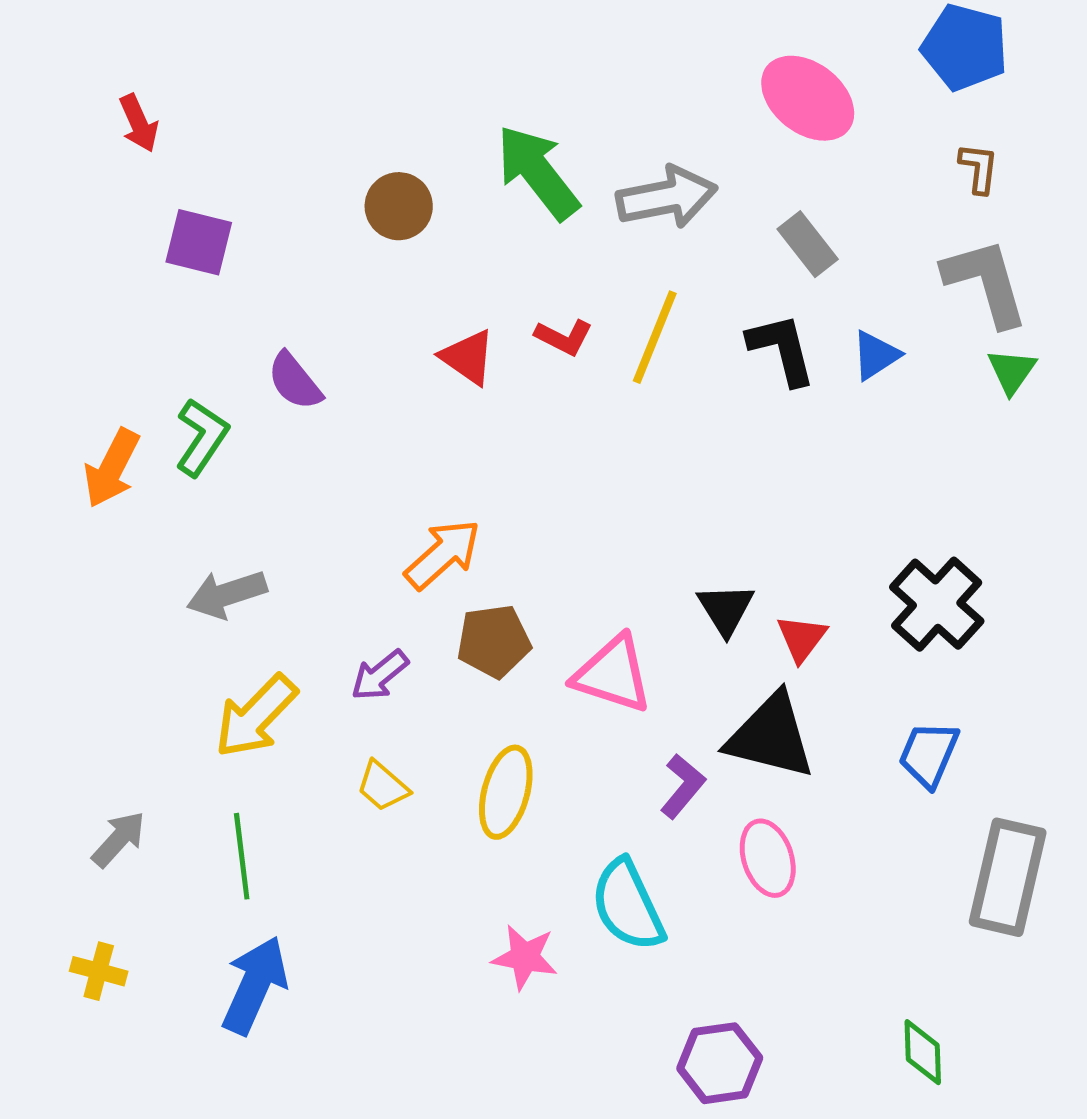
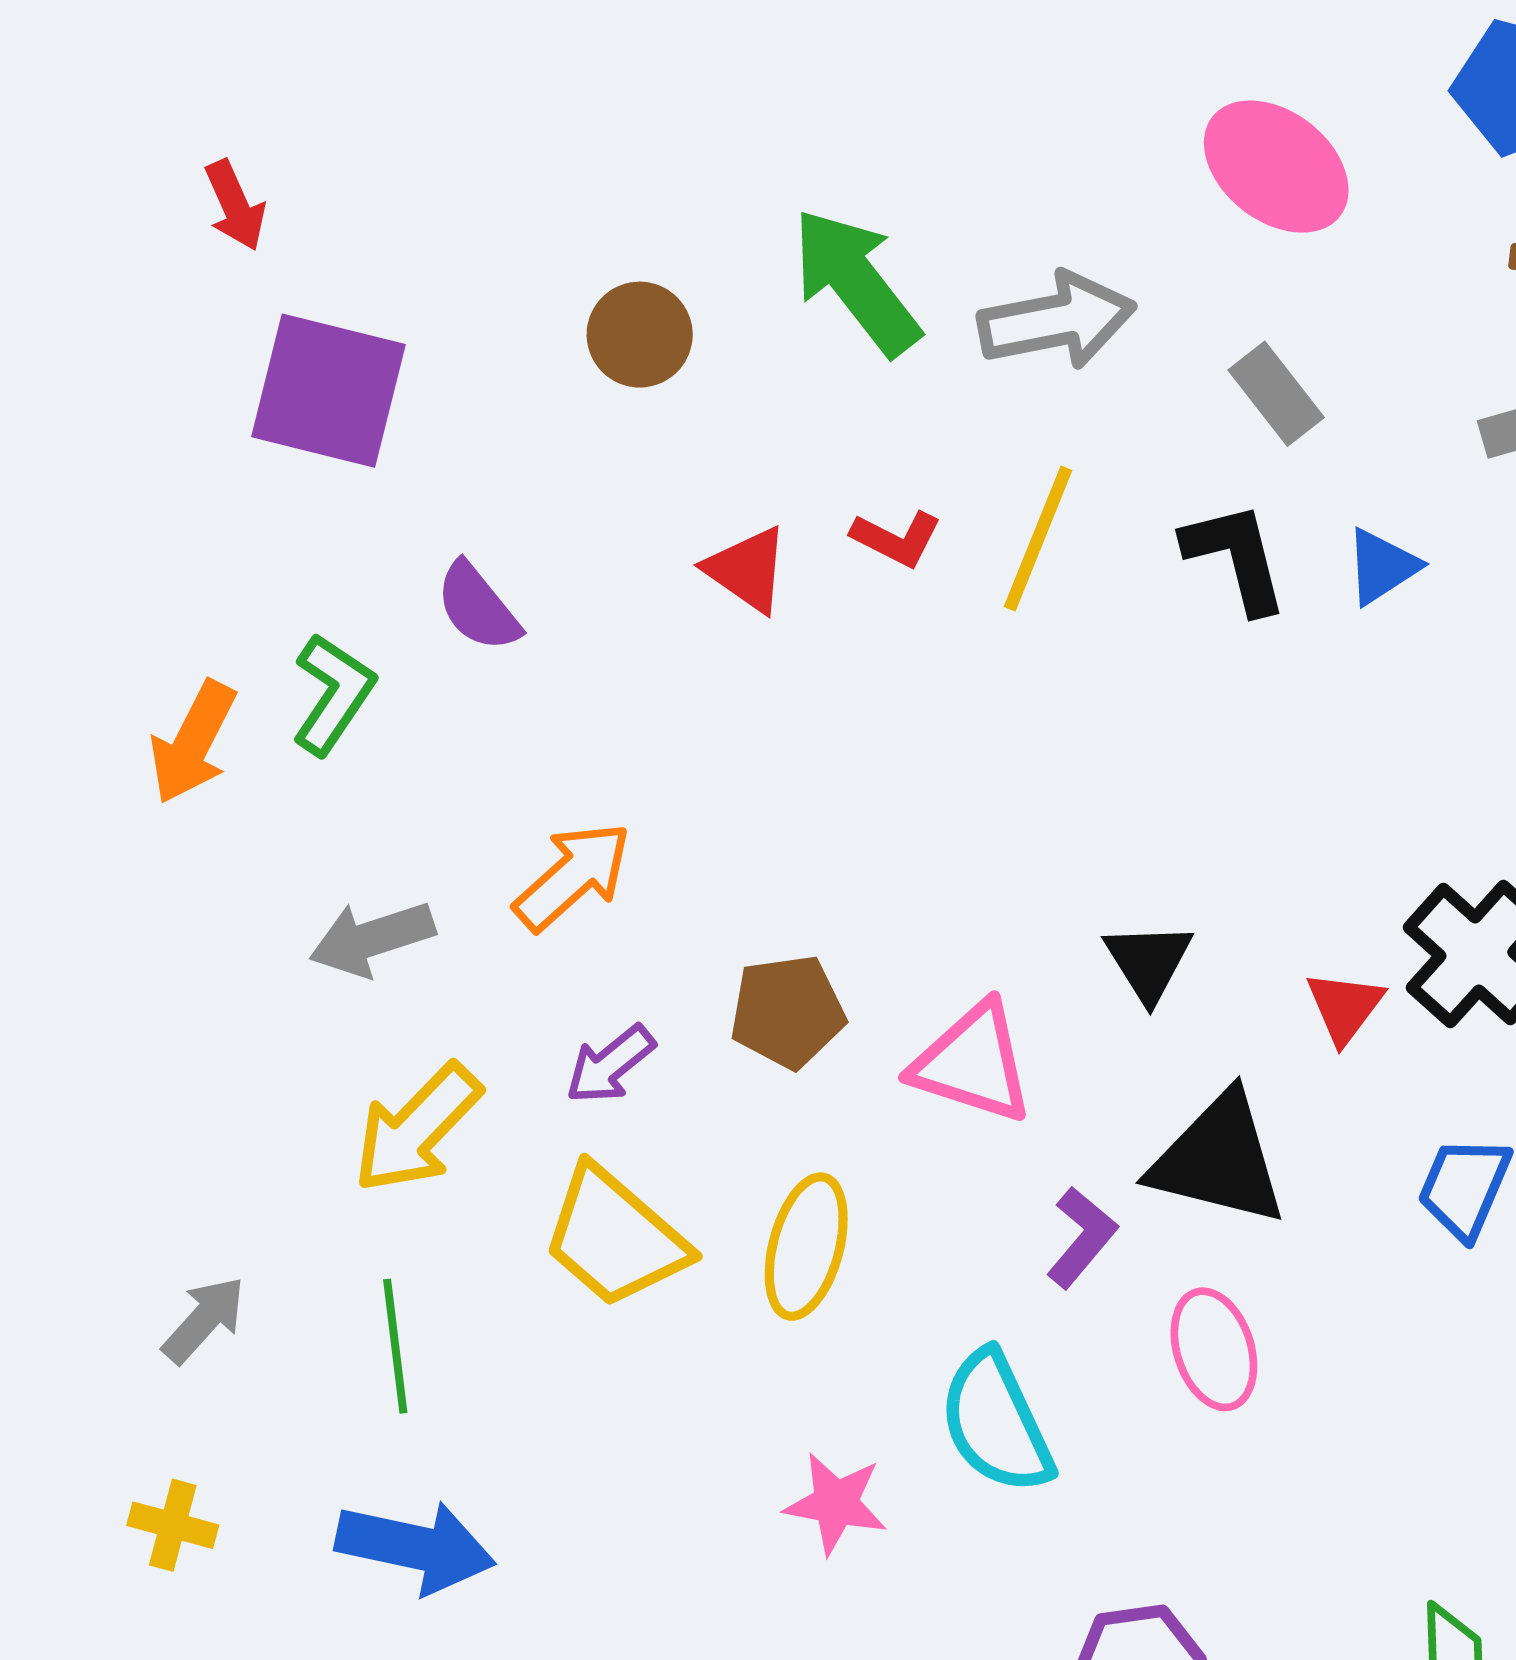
purple square: (199, 242) -> (328, 391), size x1.5
orange arrow: (443, 554) -> (573, 876), moved
red triangle: (802, 638) -> (1345, 1007), moved
yellow trapezoid: (383, 786) -> (615, 1237), size x1.8
blue arrow: (255, 985) -> (416, 1547), turned 78

